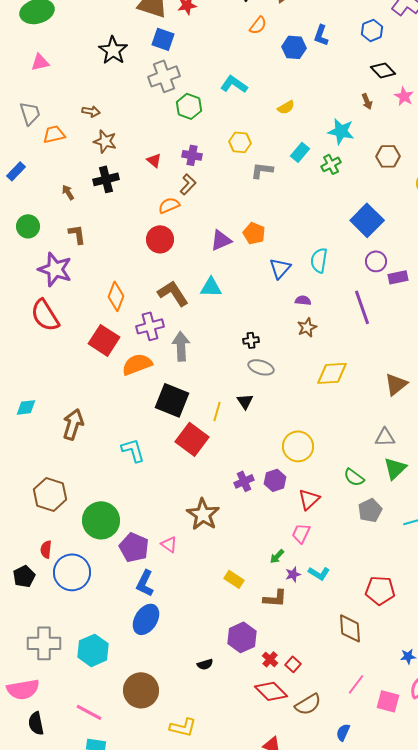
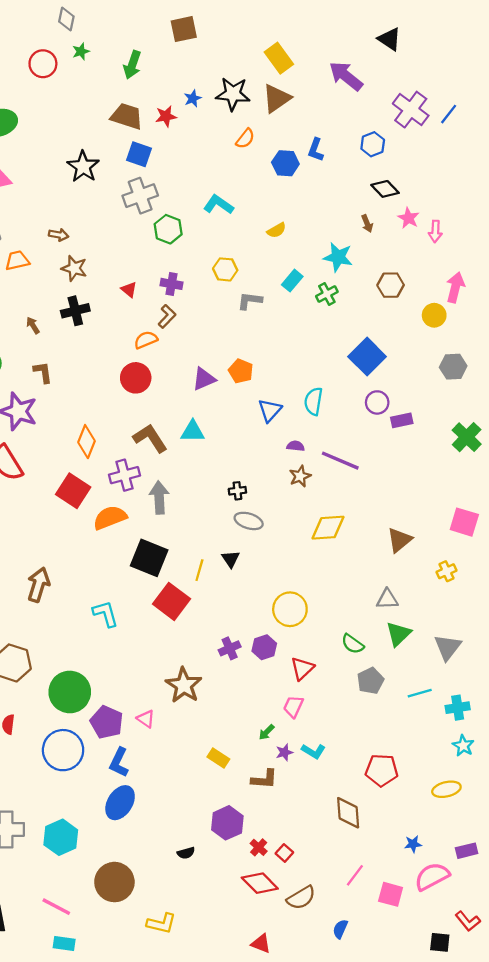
purple line: (362, 307) -> (340, 461), moved, turned -48
blue circle: (72, 572) -> (63, 750), moved

